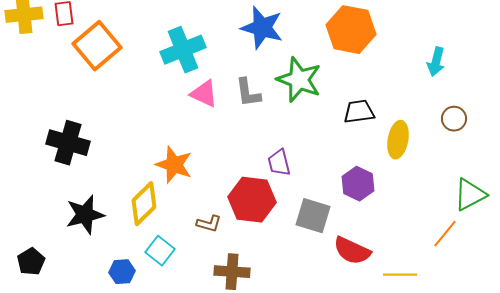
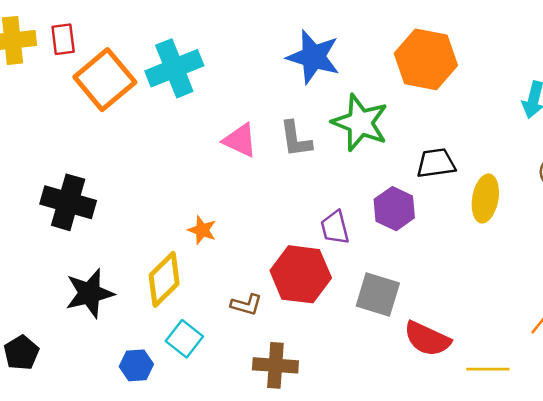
cyan cross: (183, 50) -> (174, 68), moved
orange star: (174, 165) -> (202, 230), size x0.6
purple hexagon: (358, 184) -> (394, 209), moved

